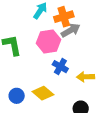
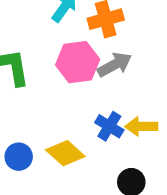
gray arrow: (71, 30) -> (115, 65), moved
blue cross: (60, 67) -> (109, 126), moved

